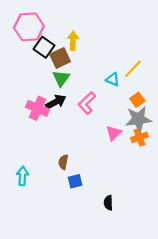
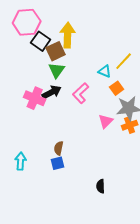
yellow arrow: (73, 41) -> (68, 35), size x1.4
orange square: (137, 100) -> (117, 88), moved
blue square: (75, 181) -> (58, 163), moved

